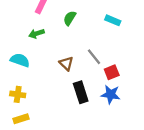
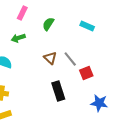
brown triangle: (66, 63) -> (50, 58), moved
blue star: (111, 94) -> (99, 103), moved

